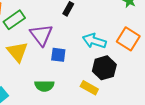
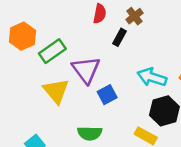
blue square: (58, 55) -> (107, 95), turned -35

